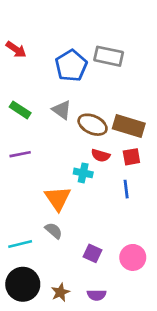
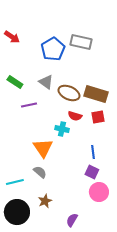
purple line: (20, 154) -> (29, 105), moved
blue line: (126, 189) -> (93, 152), moved
purple square: (93, 253) -> (92, 172), moved
brown star: (60, 292) -> (45, 201), moved
purple semicircle: (97, 295) -> (72, 220), turned 120

